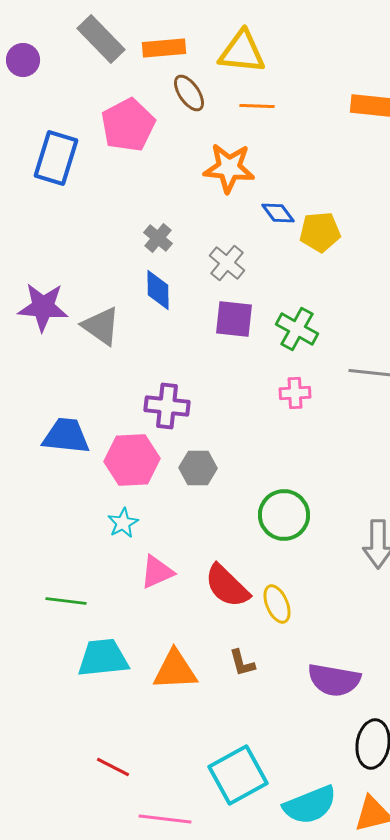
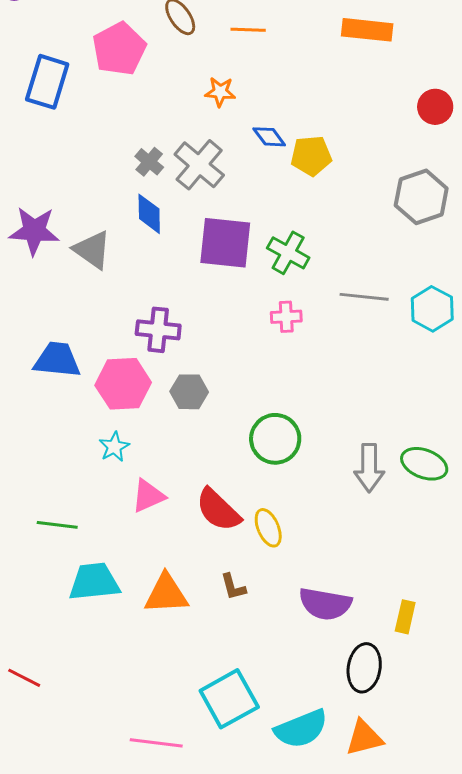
orange star: (229, 168) -> (220, 92), size x0.6
gray cross: (227, 263) -> (199, 165), moved, size x1.4
purple square: (234, 319) -> (225, 243), size x1.4
red line: (113, 767) -> (24, 678), moved

